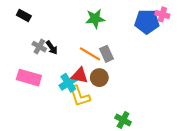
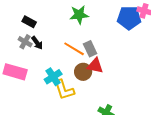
black rectangle: (24, 16) -> (29, 22), moved
red triangle: (80, 76) -> (95, 66), moved

